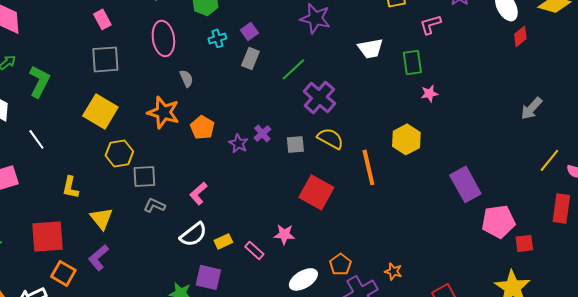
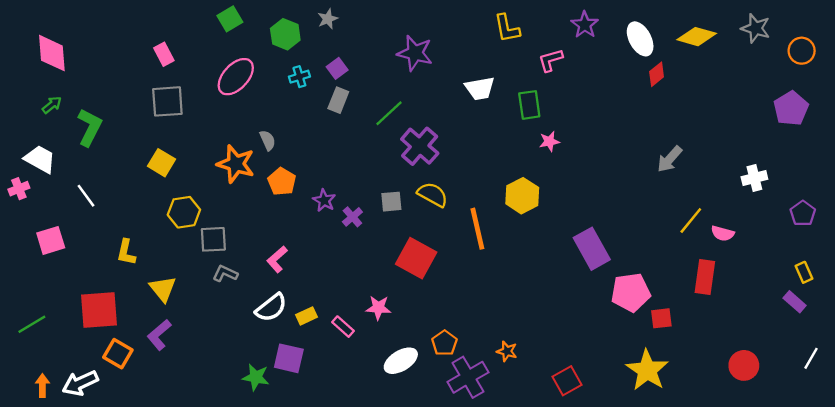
pink ellipse: (163, 38) -> (236, 77), turned 52
gray semicircle: (186, 78) -> (268, 140), moved
yellow square: (100, 111) -> (162, 163), size x0.7
purple cross: (262, 133) -> (352, 217), moved

